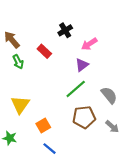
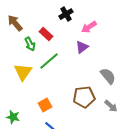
green arrow: (18, 62) -> (30, 44), moved
green line: (76, 89) -> (49, 61), moved
yellow triangle: (20, 105) -> (23, 72), moved

